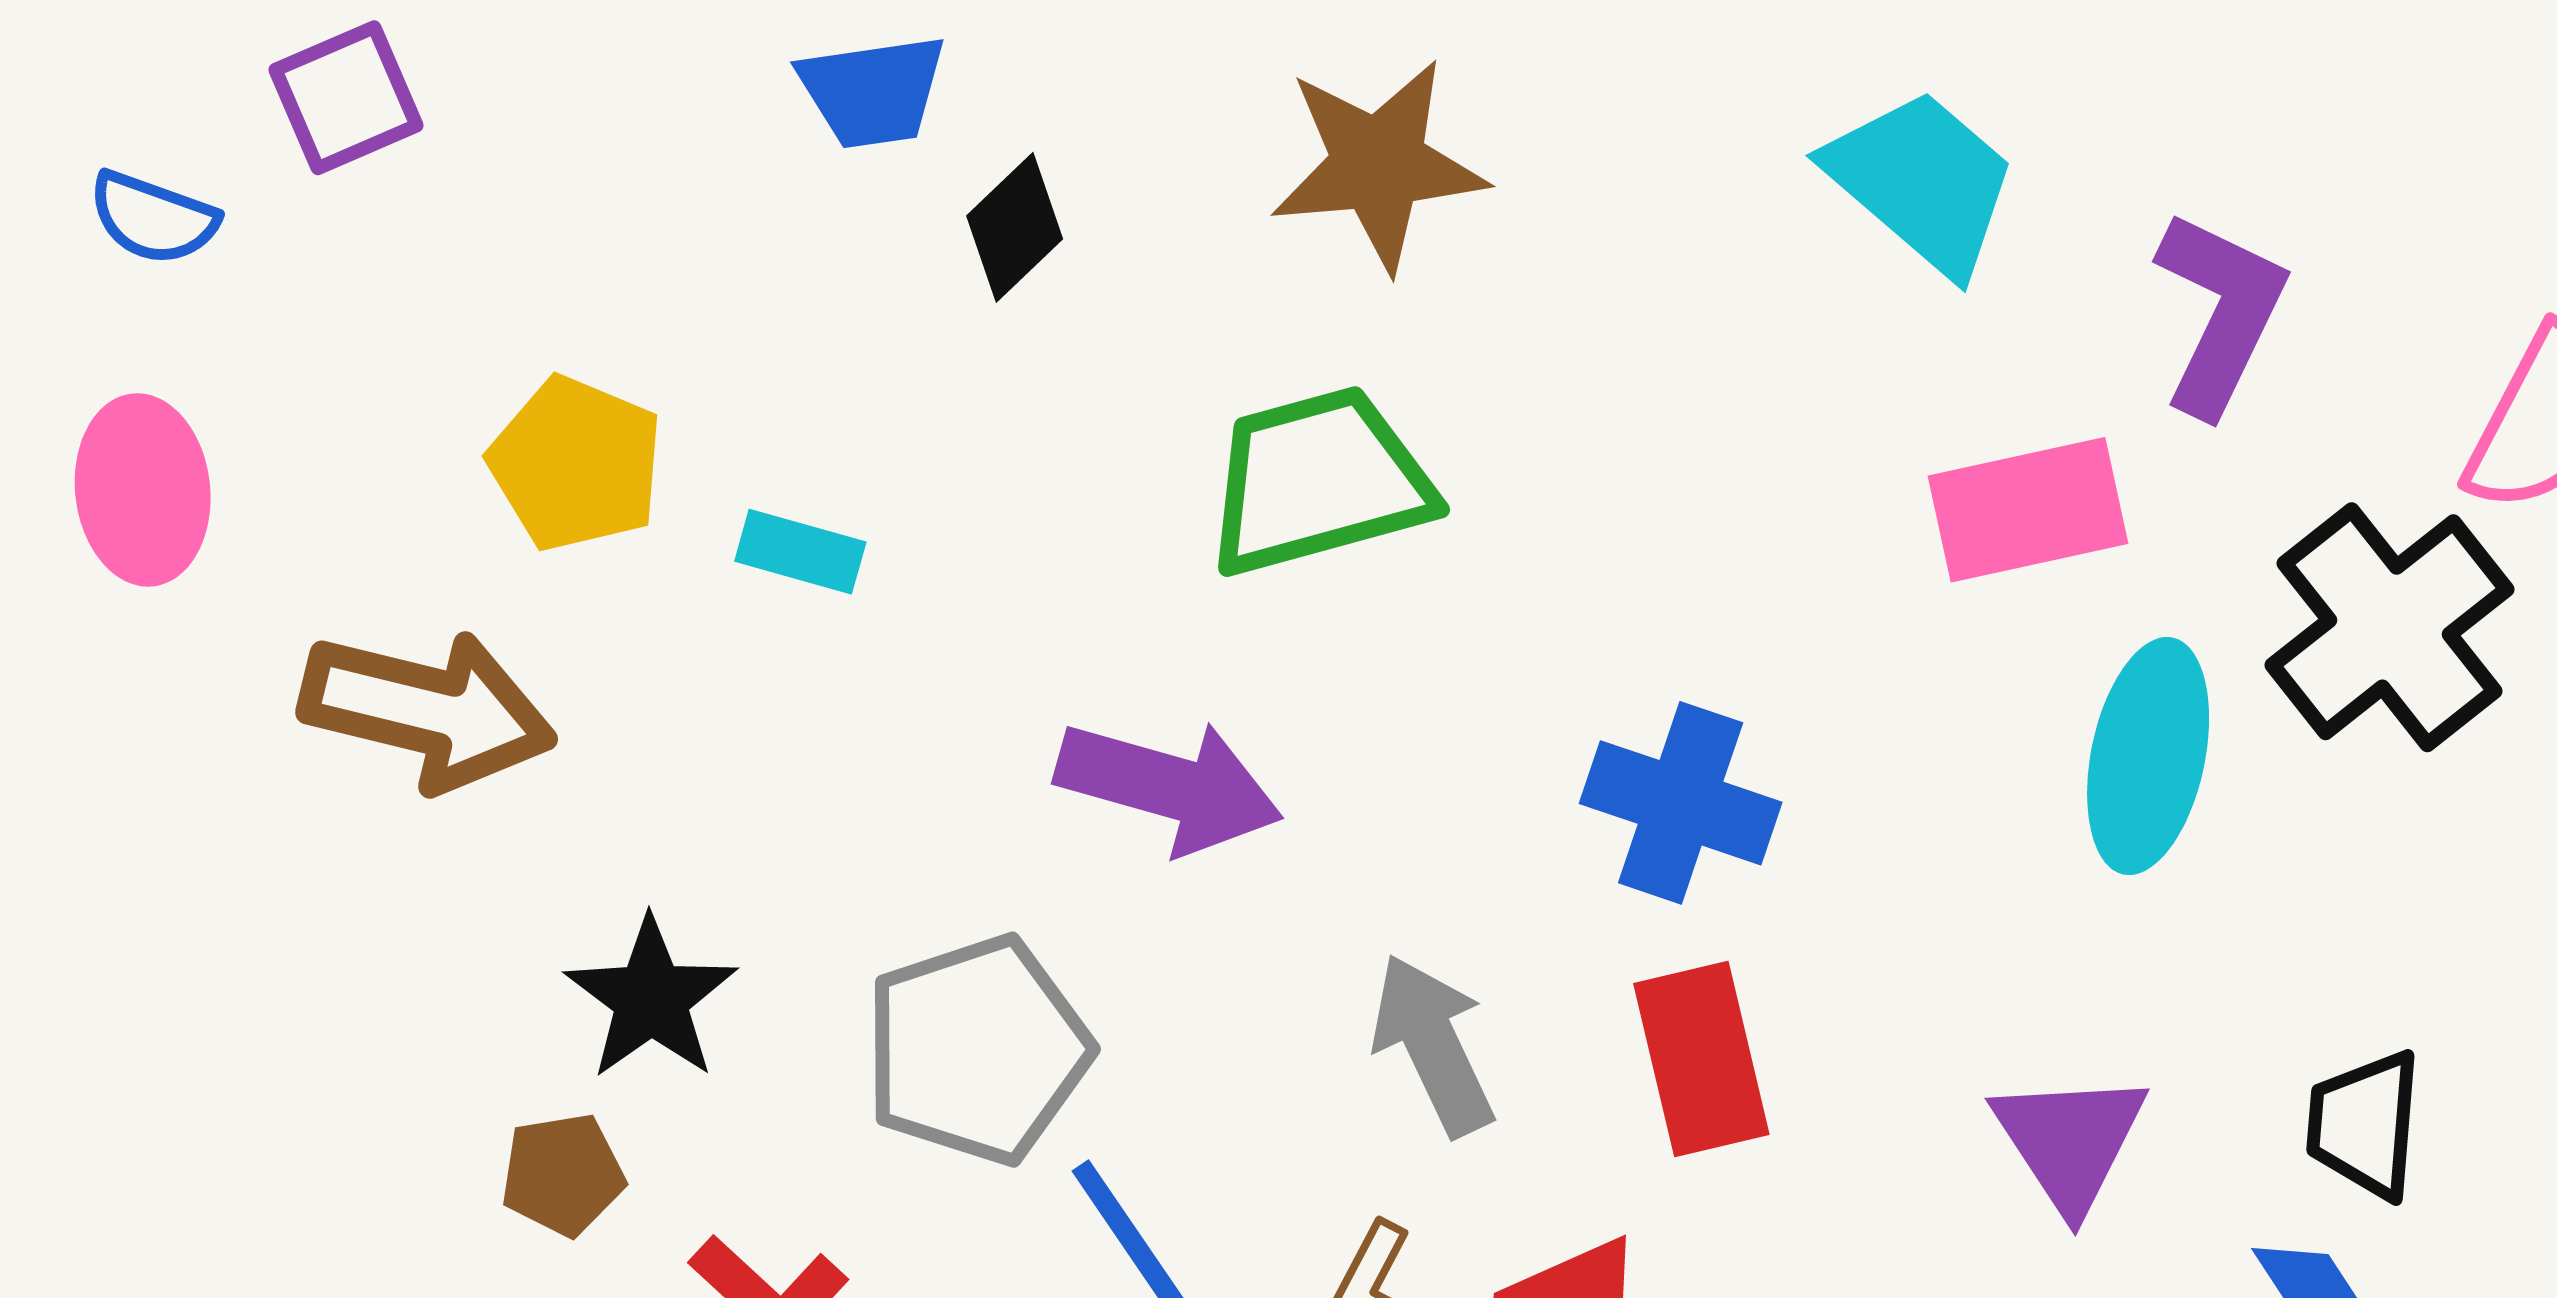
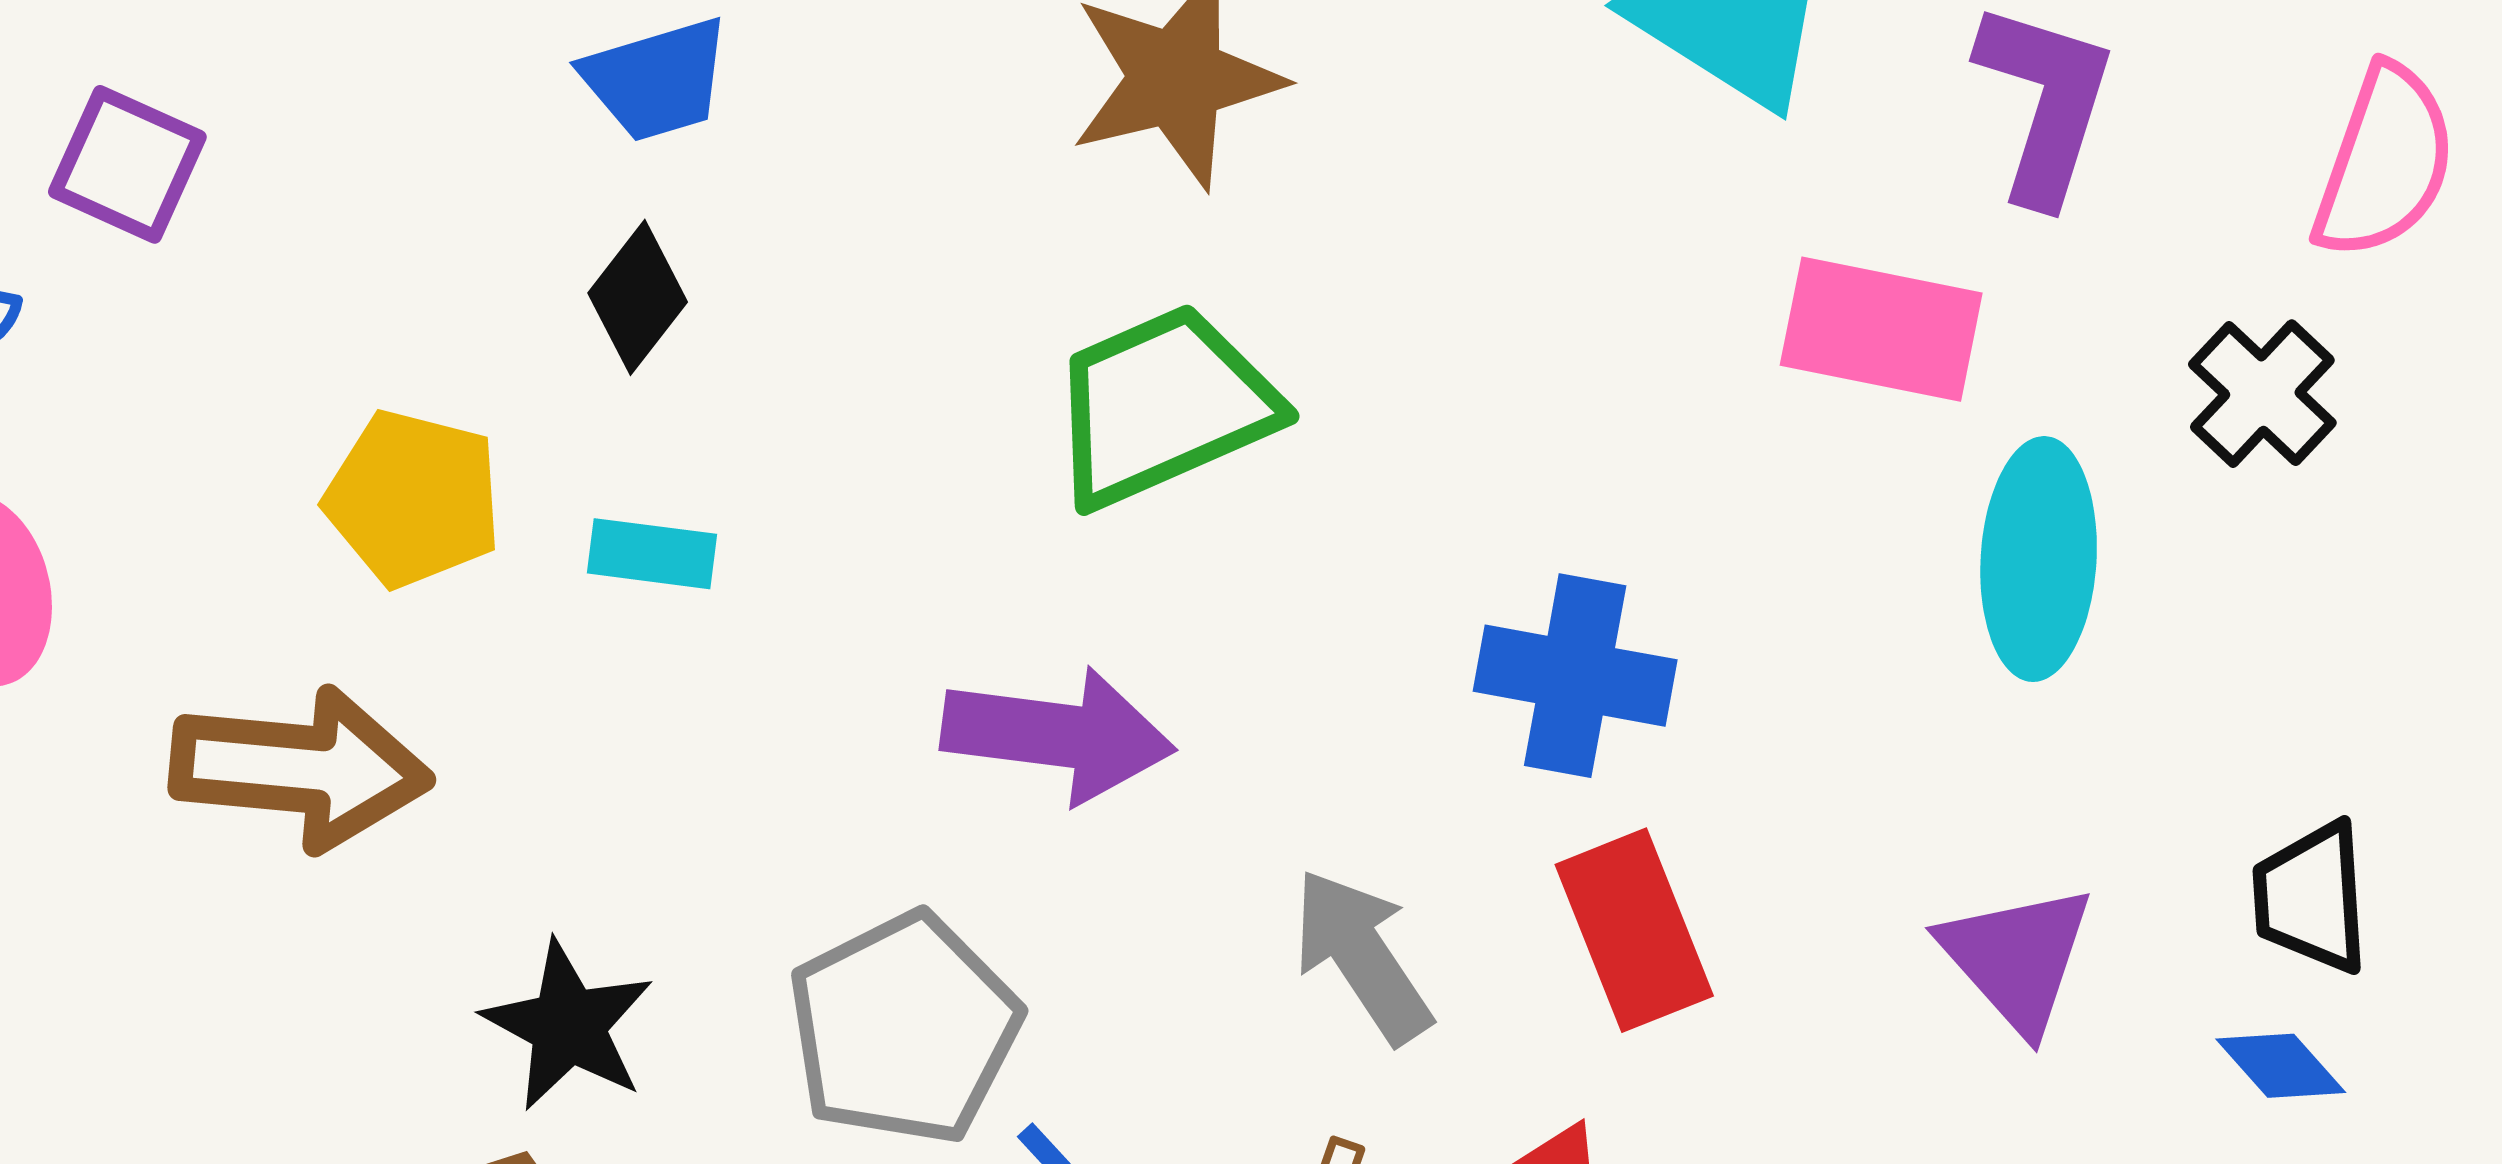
purple square: (346, 98) -> (127, 164), turned -34
black diamond: (1015, 227) -> (638, 297), moved
pink rectangle: (2028, 510) -> (1881, 329), turned 32
black cross: (2390, 627) -> (2262, 394), size x0.6

